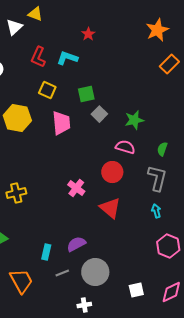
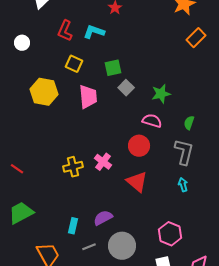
yellow cross: (16, 193) -> (73, 167), moved
pink hexagon: (168, 246) -> (170, 234), moved

